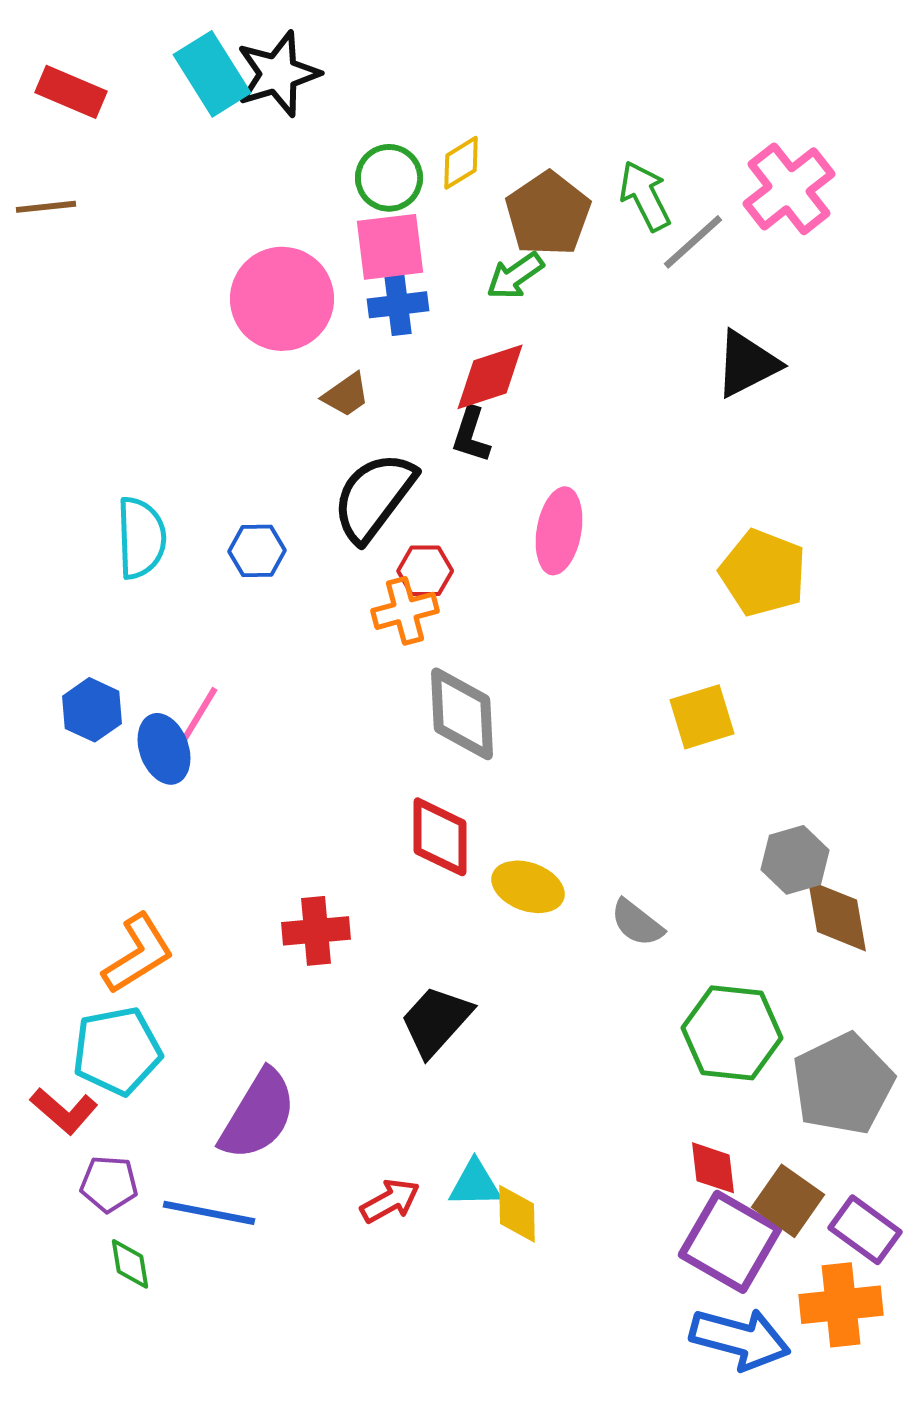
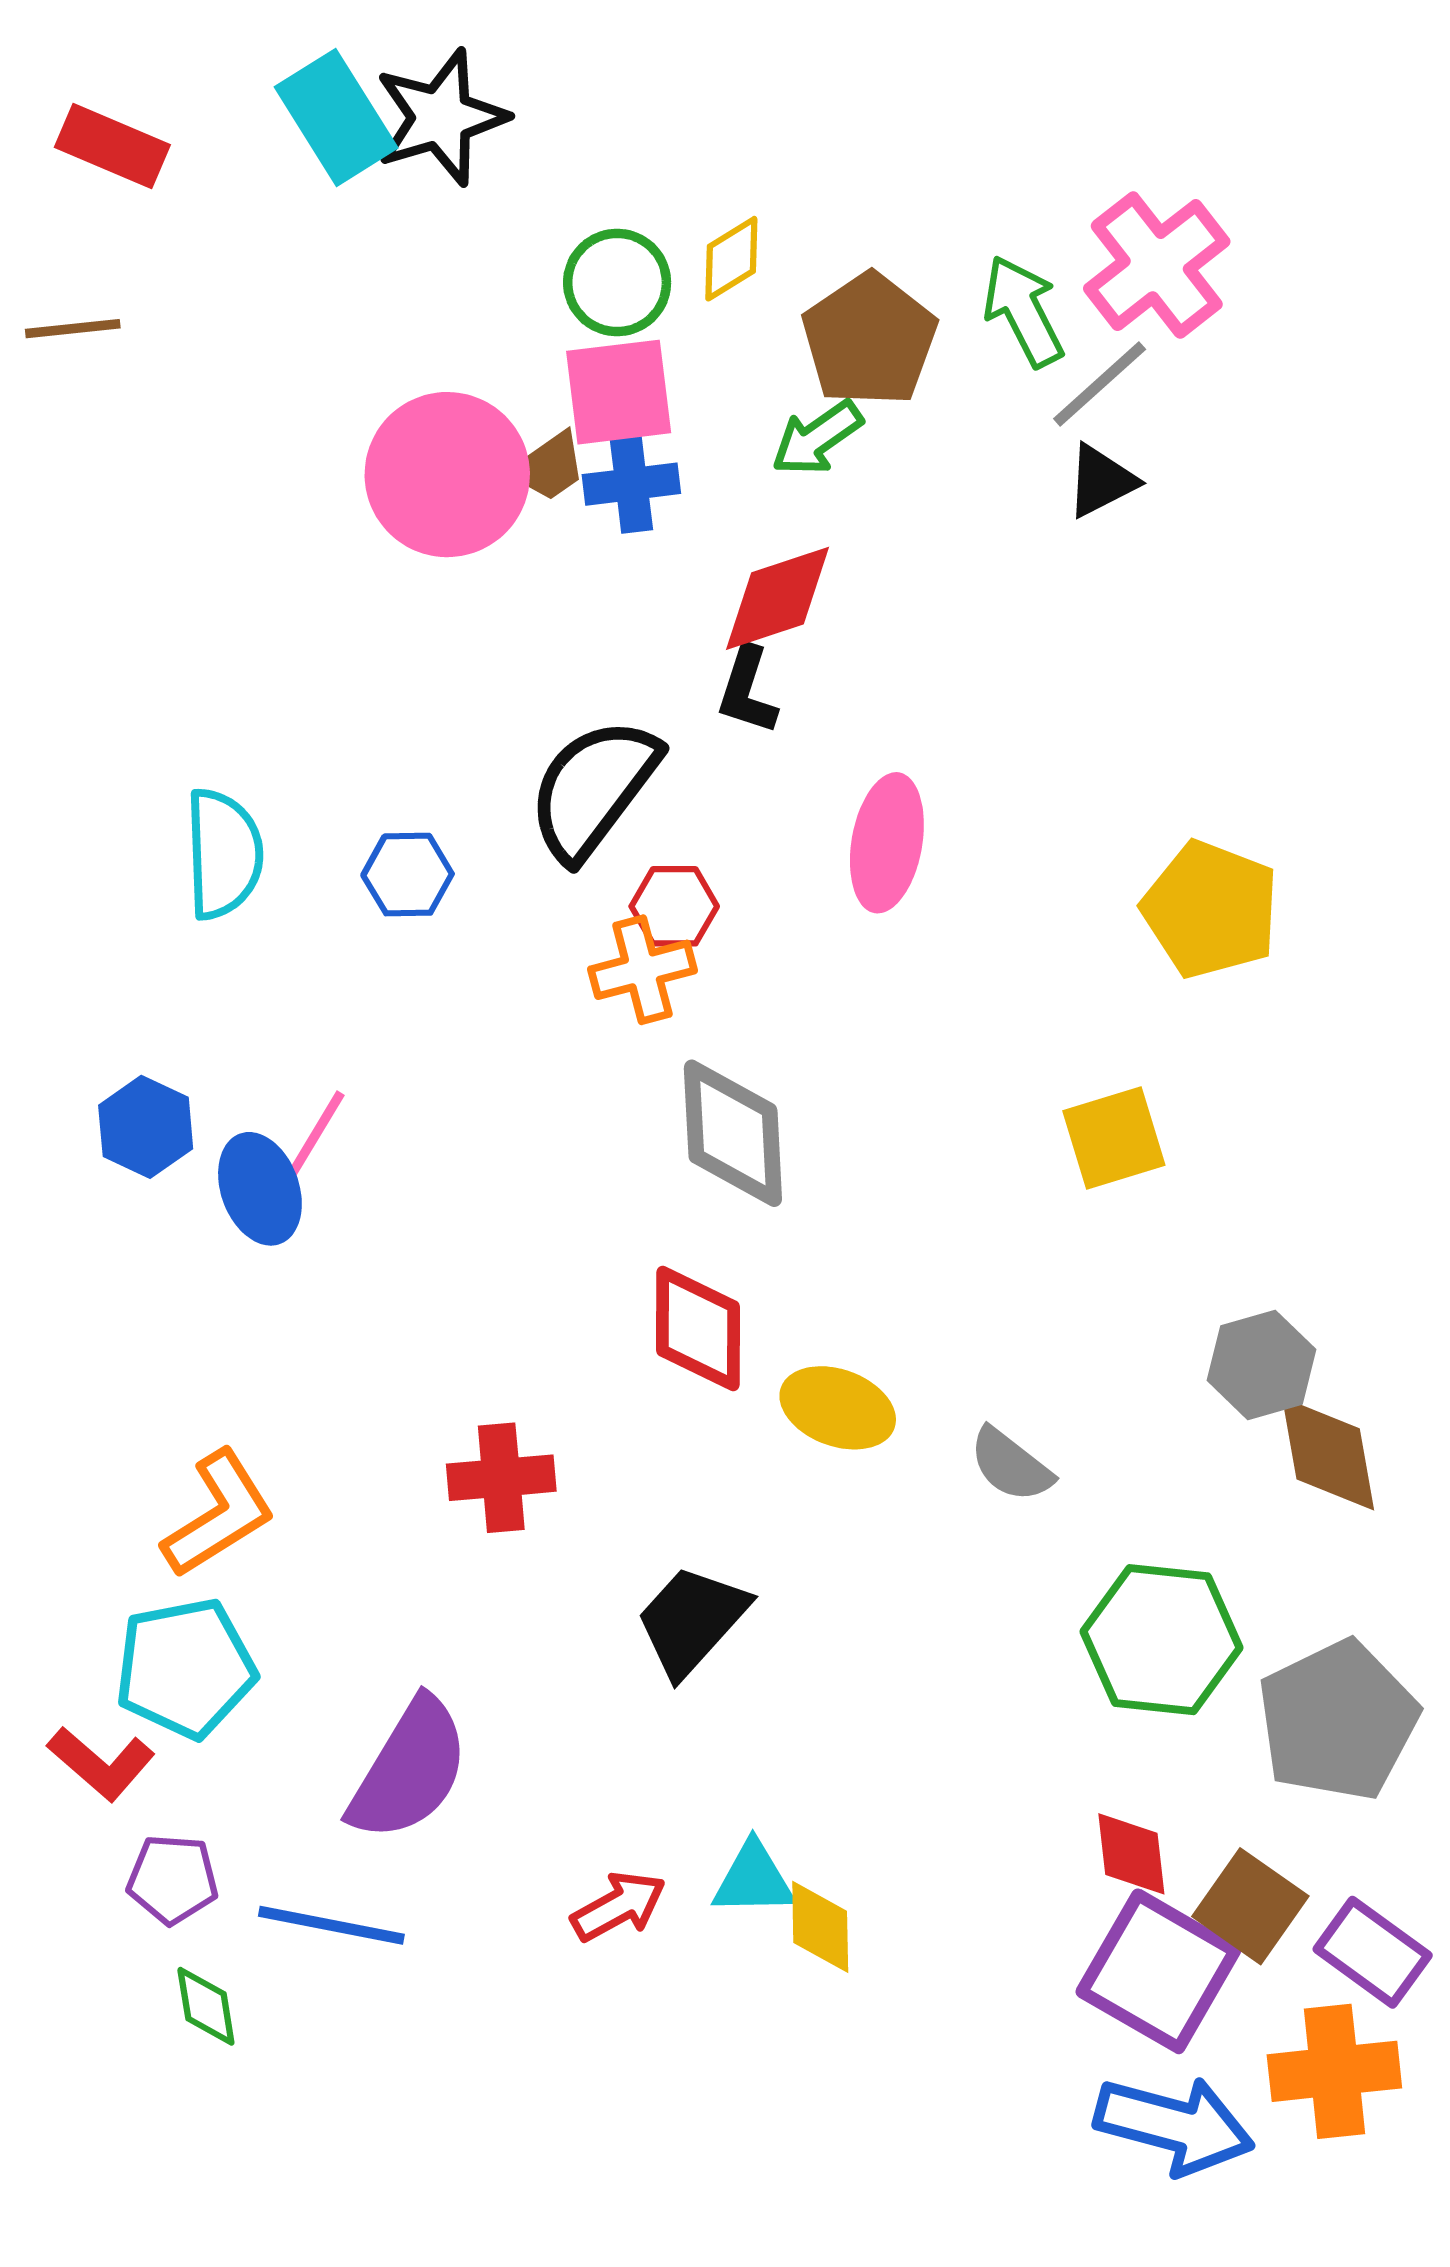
pink cross: (789, 189) -> (1157, 265), moved
black triangle: (747, 364) -> (1101, 481), moved, size x0.7
brown trapezoid: (346, 395) -> (549, 467), moved

